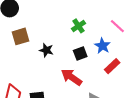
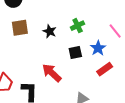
black star: (46, 50) -> (50, 31), moved
red arrow: (72, 77) -> (52, 73), moved

